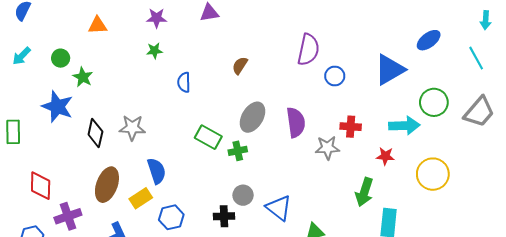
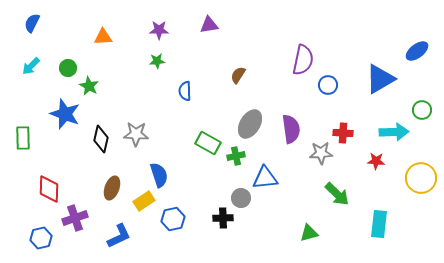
green circle: (434, 102) -> (422, 110), size x0.7
brown ellipse: (107, 185) -> (112, 188), size x0.7
green arrow: (364, 192) -> (337, 194), moved, turned -64
blue triangle: (279, 208) -> (265, 178), moved, turned -44

